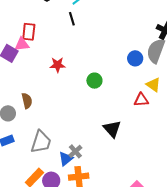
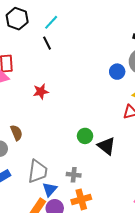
green circle: (94, 81) -> (85, 136), moved
gray cross: (75, 151) -> (74, 175), turned -32
blue triangle: (66, 159) -> (50, 189), moved

